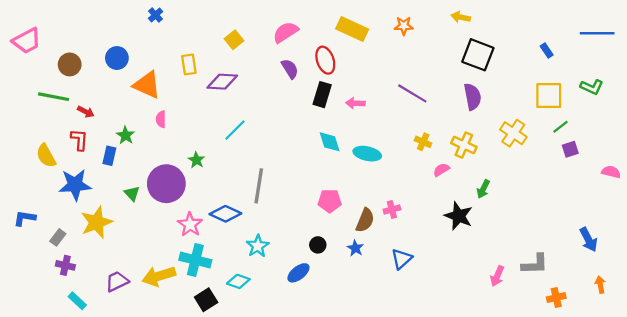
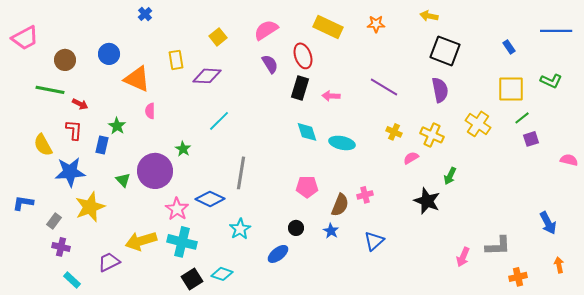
yellow arrow: (159, 276) -> (141, 241), moved
cyan diamond: (238, 281) -> (222, 274), moved

